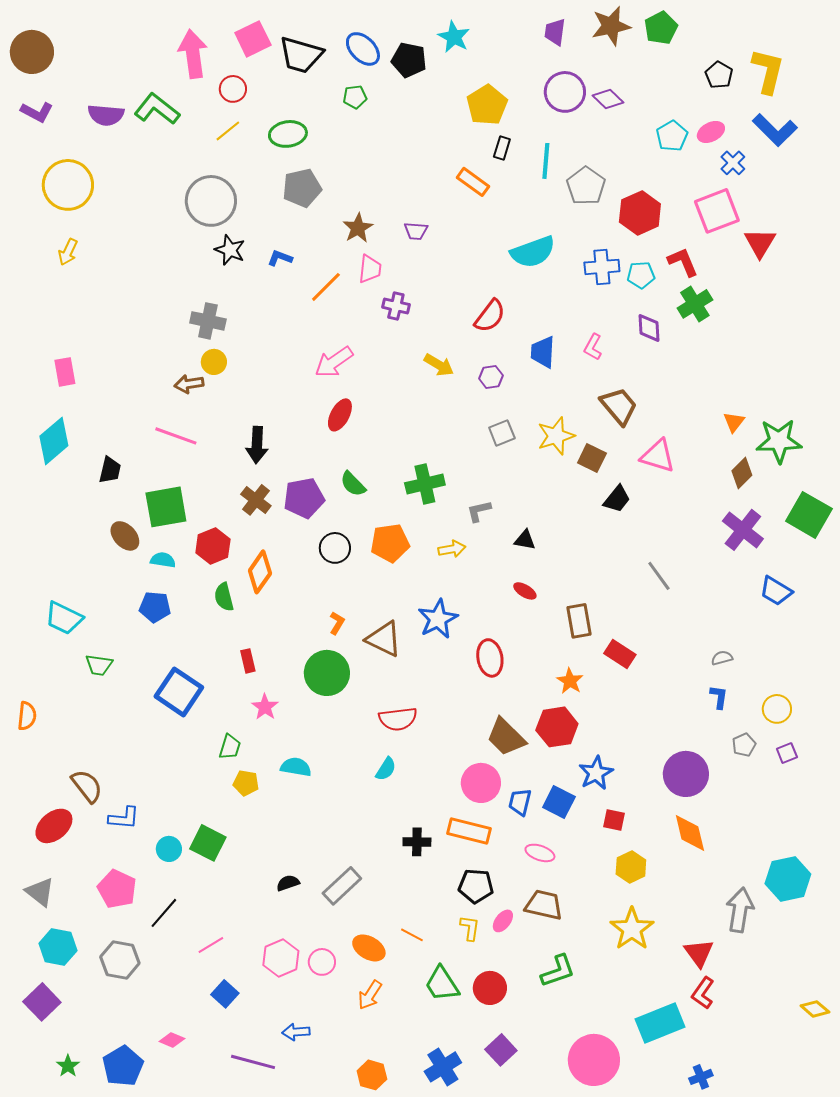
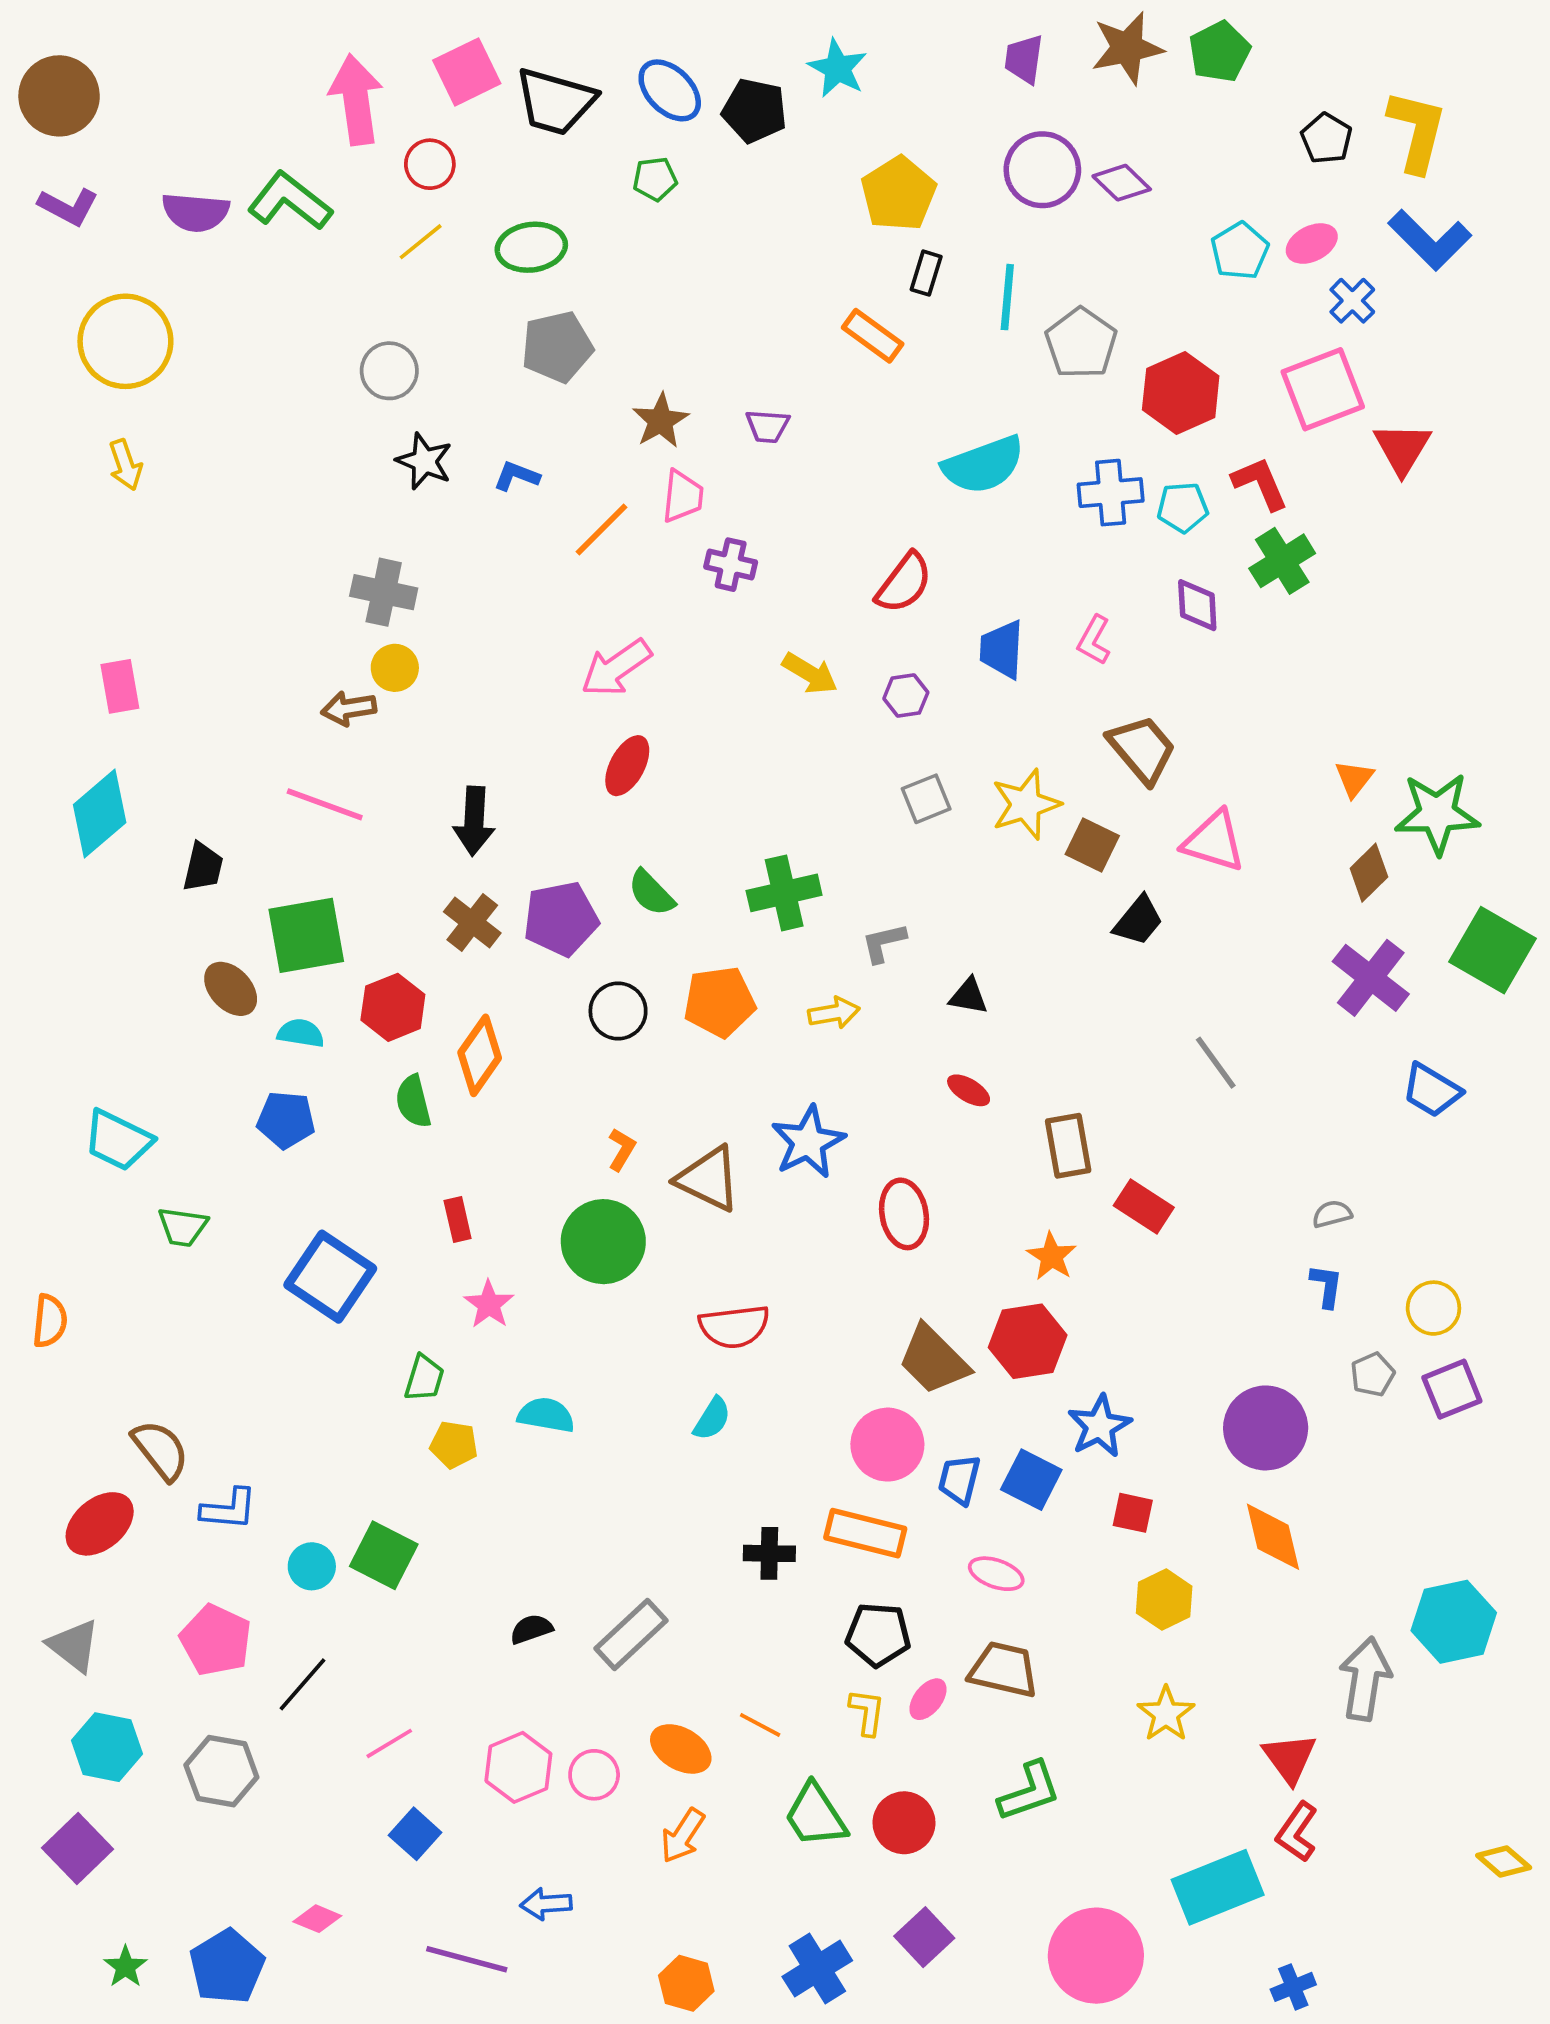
gray circle: (211, 201) -> (389, 371), size x0.6
yellow arrow: (68, 252) -> (125, 465), turned -44
purple square: (787, 753) -> (1452, 1389), size x1.5
yellow star: (632, 929) -> (1166, 1714), size x0.7

